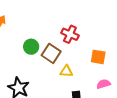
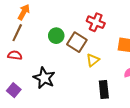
yellow triangle: (66, 71) -> (93, 60), turned -40

